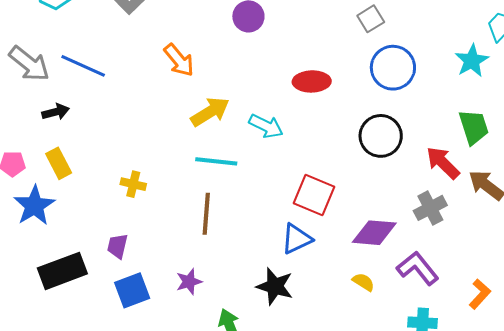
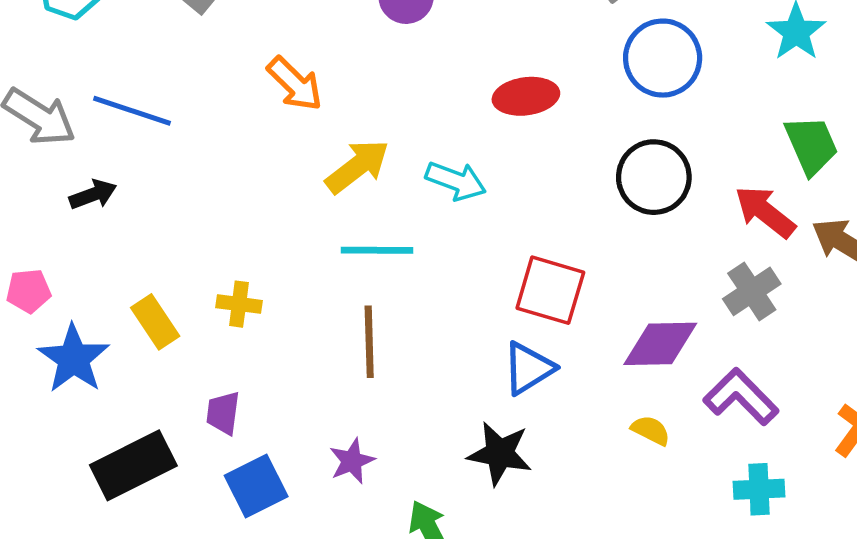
yellow rectangle: (59, 163) -> (155, 322), moved

